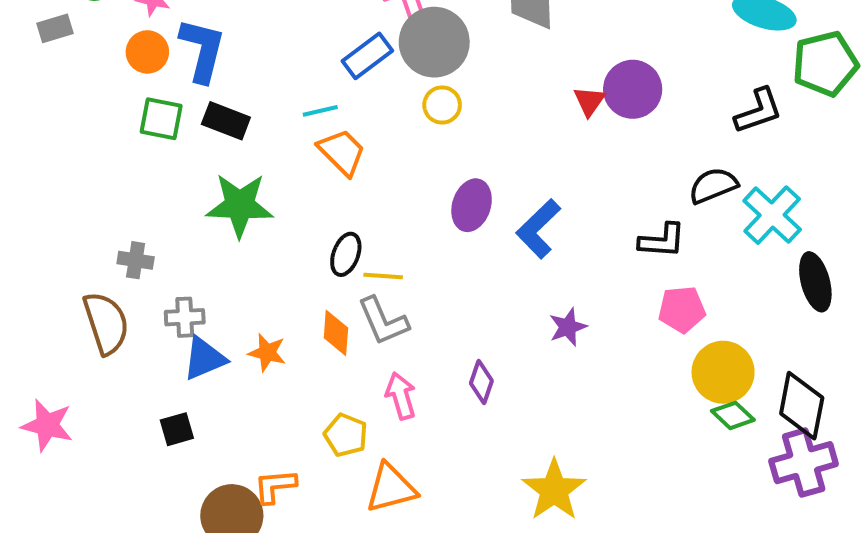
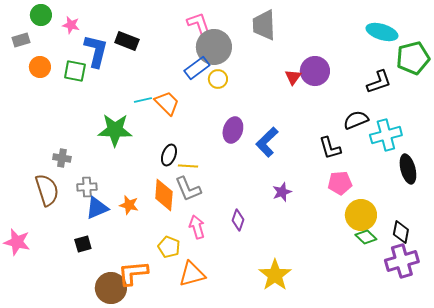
orange circle: (147, 52) -> (40, 67), moved
blue rectangle: (367, 56) -> (197, 68), moved
cyan line: (320, 111) -> (143, 100), moved
green square: (161, 119) -> (75, 71), moved
black rectangle: (226, 121) -> (127, 41), moved
cyan cross: (772, 215) -> (386, 135), turned 32
black L-shape: (662, 241) -> (330, 148), turned 70
orange diamond: (336, 333) -> (164, 195), size x1.4
black diamond: (802, 406) -> (401, 232), size x0.7
orange L-shape: (275, 486) -> (133, 273), size x1.4

